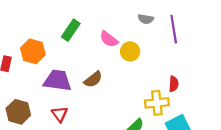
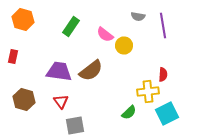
orange hexagon: (33, 51) -> (23, 20), moved
brown semicircle: (93, 79) -> (91, 70), size x1.4

